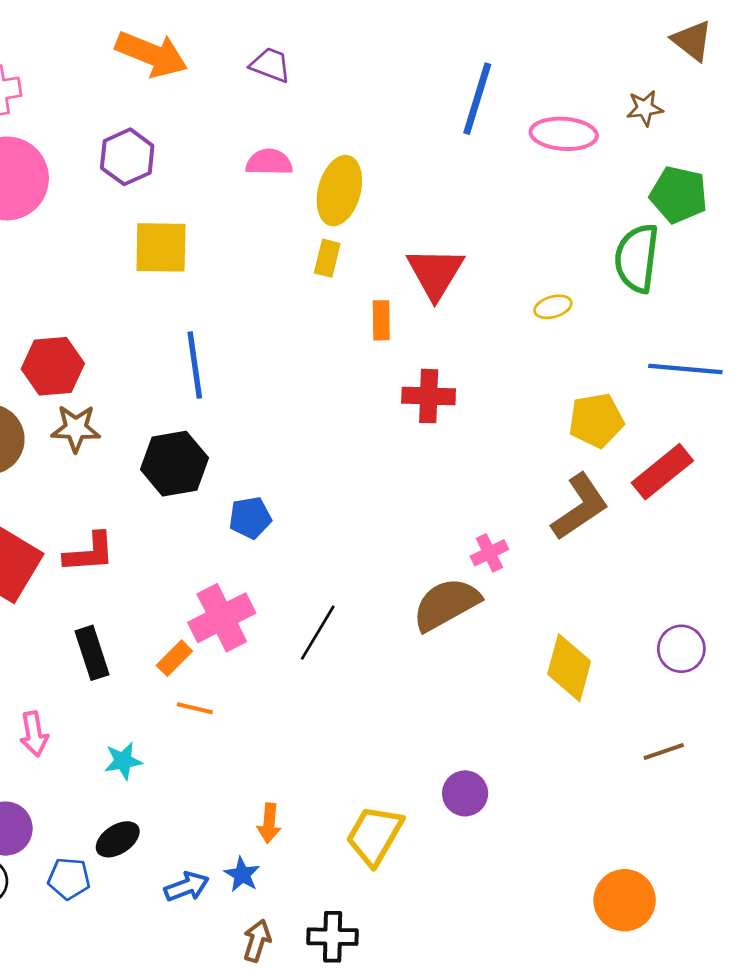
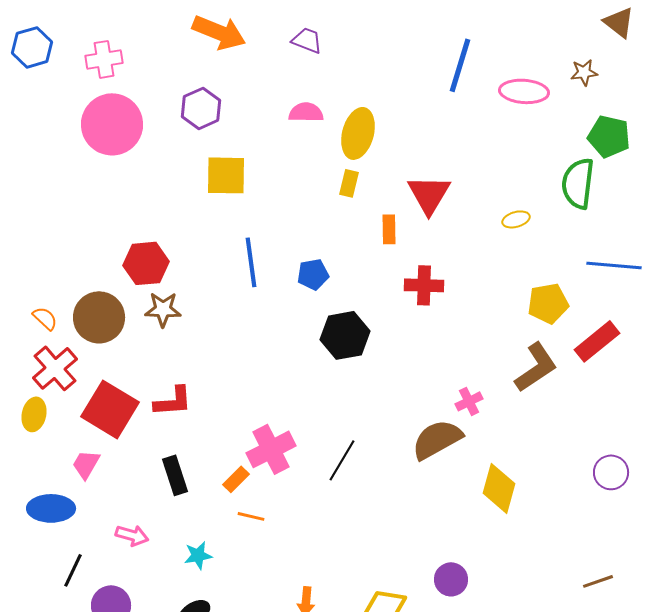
black hexagon: (174, 464) -> (345, 335), moved
blue pentagon: (250, 518) -> (313, 274), moved
yellow diamond: (569, 668) -> (499, 488), moved
pink arrow: (34, 734) -> (132, 535), turned -64
brown line: (664, 751) -> (598, 581), moved

